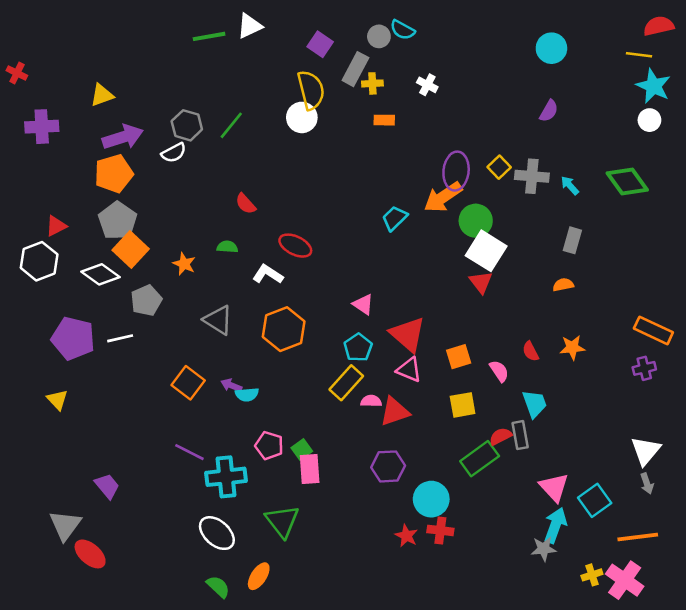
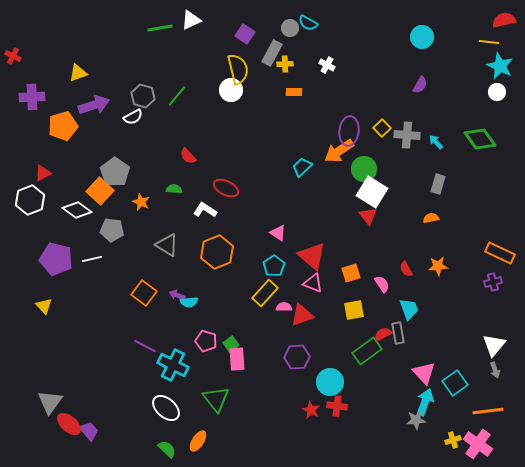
orange pentagon: (114, 174) -> (63, 126), moved
gray pentagon: (118, 221) -> (115, 172), moved
gray pentagon: (146, 300) -> (112, 230), turned 30
cyan cross: (226, 477) -> (173, 365), turned 32
purple trapezoid: (107, 486) -> (89, 431), moved

